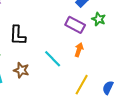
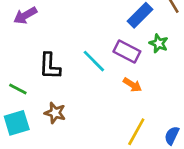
orange arrow: (79, 50) -> (132, 85), turned 104
cyan line: (53, 59) -> (94, 61), moved

